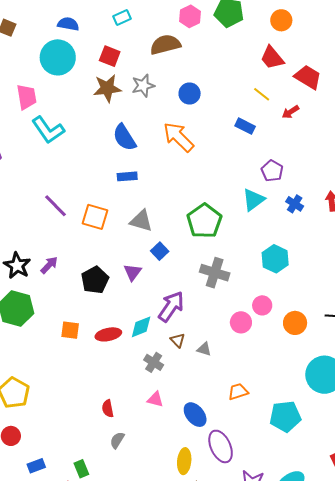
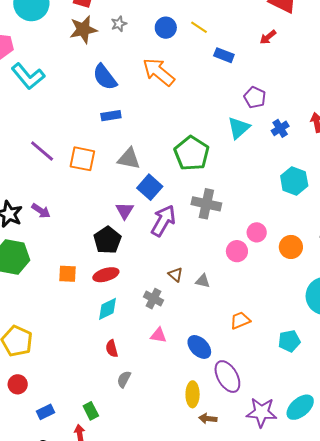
gray star: (143, 86) -> (119, 24), size x0.7
yellow line: (262, 94) -> (199, 27), moved
blue cross: (295, 204) -> (280, 128), turned 30
blue square: (160, 251) -> (150, 187), size x1.4
cyan hexagon: (275, 259) -> (294, 181), moved
purple arrow: (49, 265) -> (41, 211), turned 84
black pentagon: (95, 280) -> (107, 240), moved
purple arrow: (171, 307) -> (163, 221), moved
cyan diamond: (141, 327) -> (107, 309), moved
cyan pentagon: (285, 416) -> (289, 341), size x0.7

